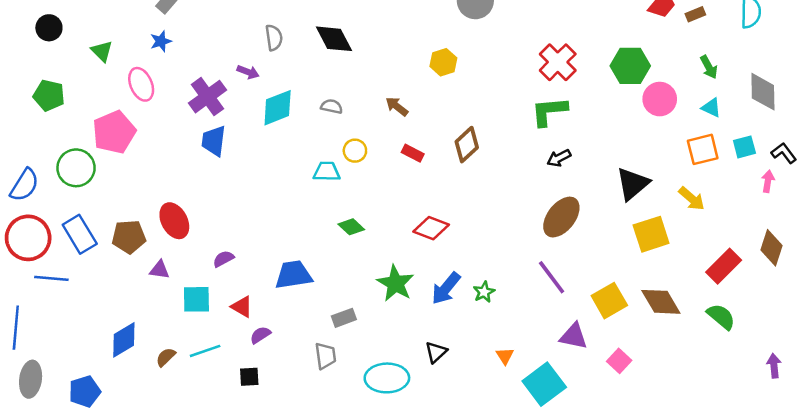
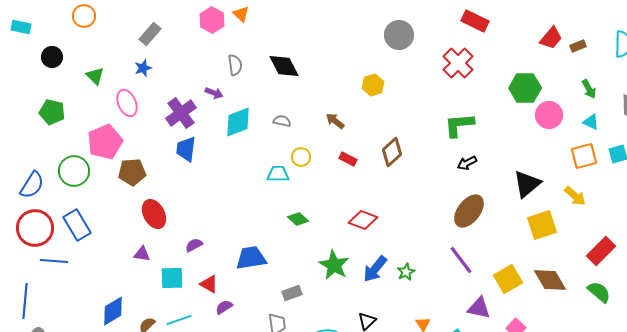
red cross: (558, 62) -> (458, 63), moved
brown pentagon: (129, 237) -> (132, 172), moved

